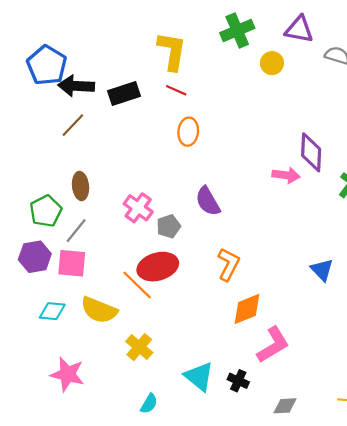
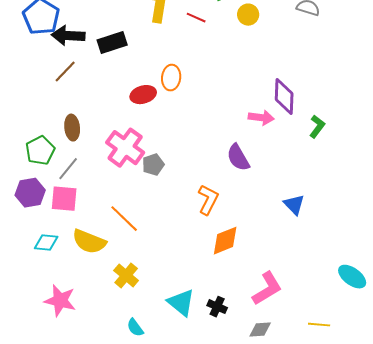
red line: (176, 90) -> (196, 18), moved
purple semicircle: (208, 201) -> (238, 158), moved
pink cross: (138, 208) -> (125, 148), size x1.4
red ellipse: (158, 267) -> (143, 95), moved, size x0.7
pink L-shape: (273, 345) -> (267, 289), moved
cyan semicircle: (149, 404) -> (135, 328), turned 114

